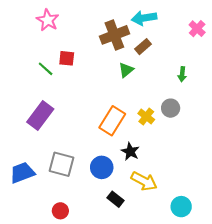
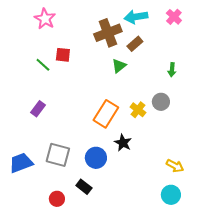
pink cross: (197, 29) -> (174, 17), moved
purple rectangle: (40, 115) -> (38, 109), size x0.6
yellow arrow: (144, 181) -> (175, 166), moved, size x0.7
black rectangle: (115, 199) -> (84, 187), moved

